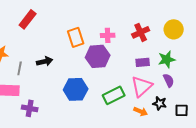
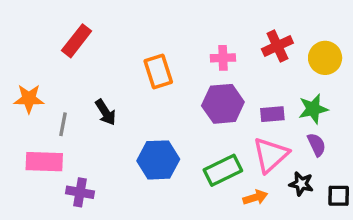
red cross: (141, 32) -> (277, 46), moved
pink cross: (108, 35) -> (223, 58), moved
purple hexagon: (98, 56) -> (223, 104), moved
black arrow: (45, 61) -> (106, 112), turned 70
orange arrow: (141, 111) -> (255, 197), moved, turned -40

